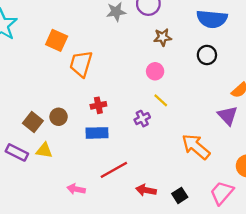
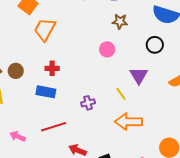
yellow line: (161, 100) -> (121, 94), moved
purple triangle: (228, 116) -> (139, 75), moved
purple cross: (142, 119) -> (88, 103), moved
orange arrow: (196, 147) -> (128, 122), turned -52

